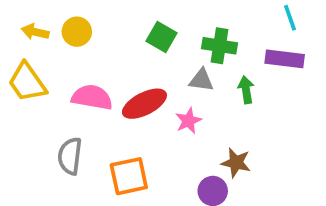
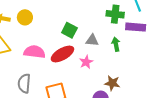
green square: (162, 37) -> (69, 30), moved
green cross: (219, 46) -> (115, 14), moved

